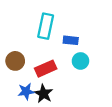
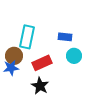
cyan rectangle: (46, 26) -> (27, 37), moved
blue star: (26, 91) -> (11, 68), moved

